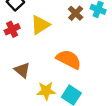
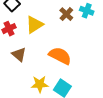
brown triangle: (22, 70) -> (19, 54), moved

